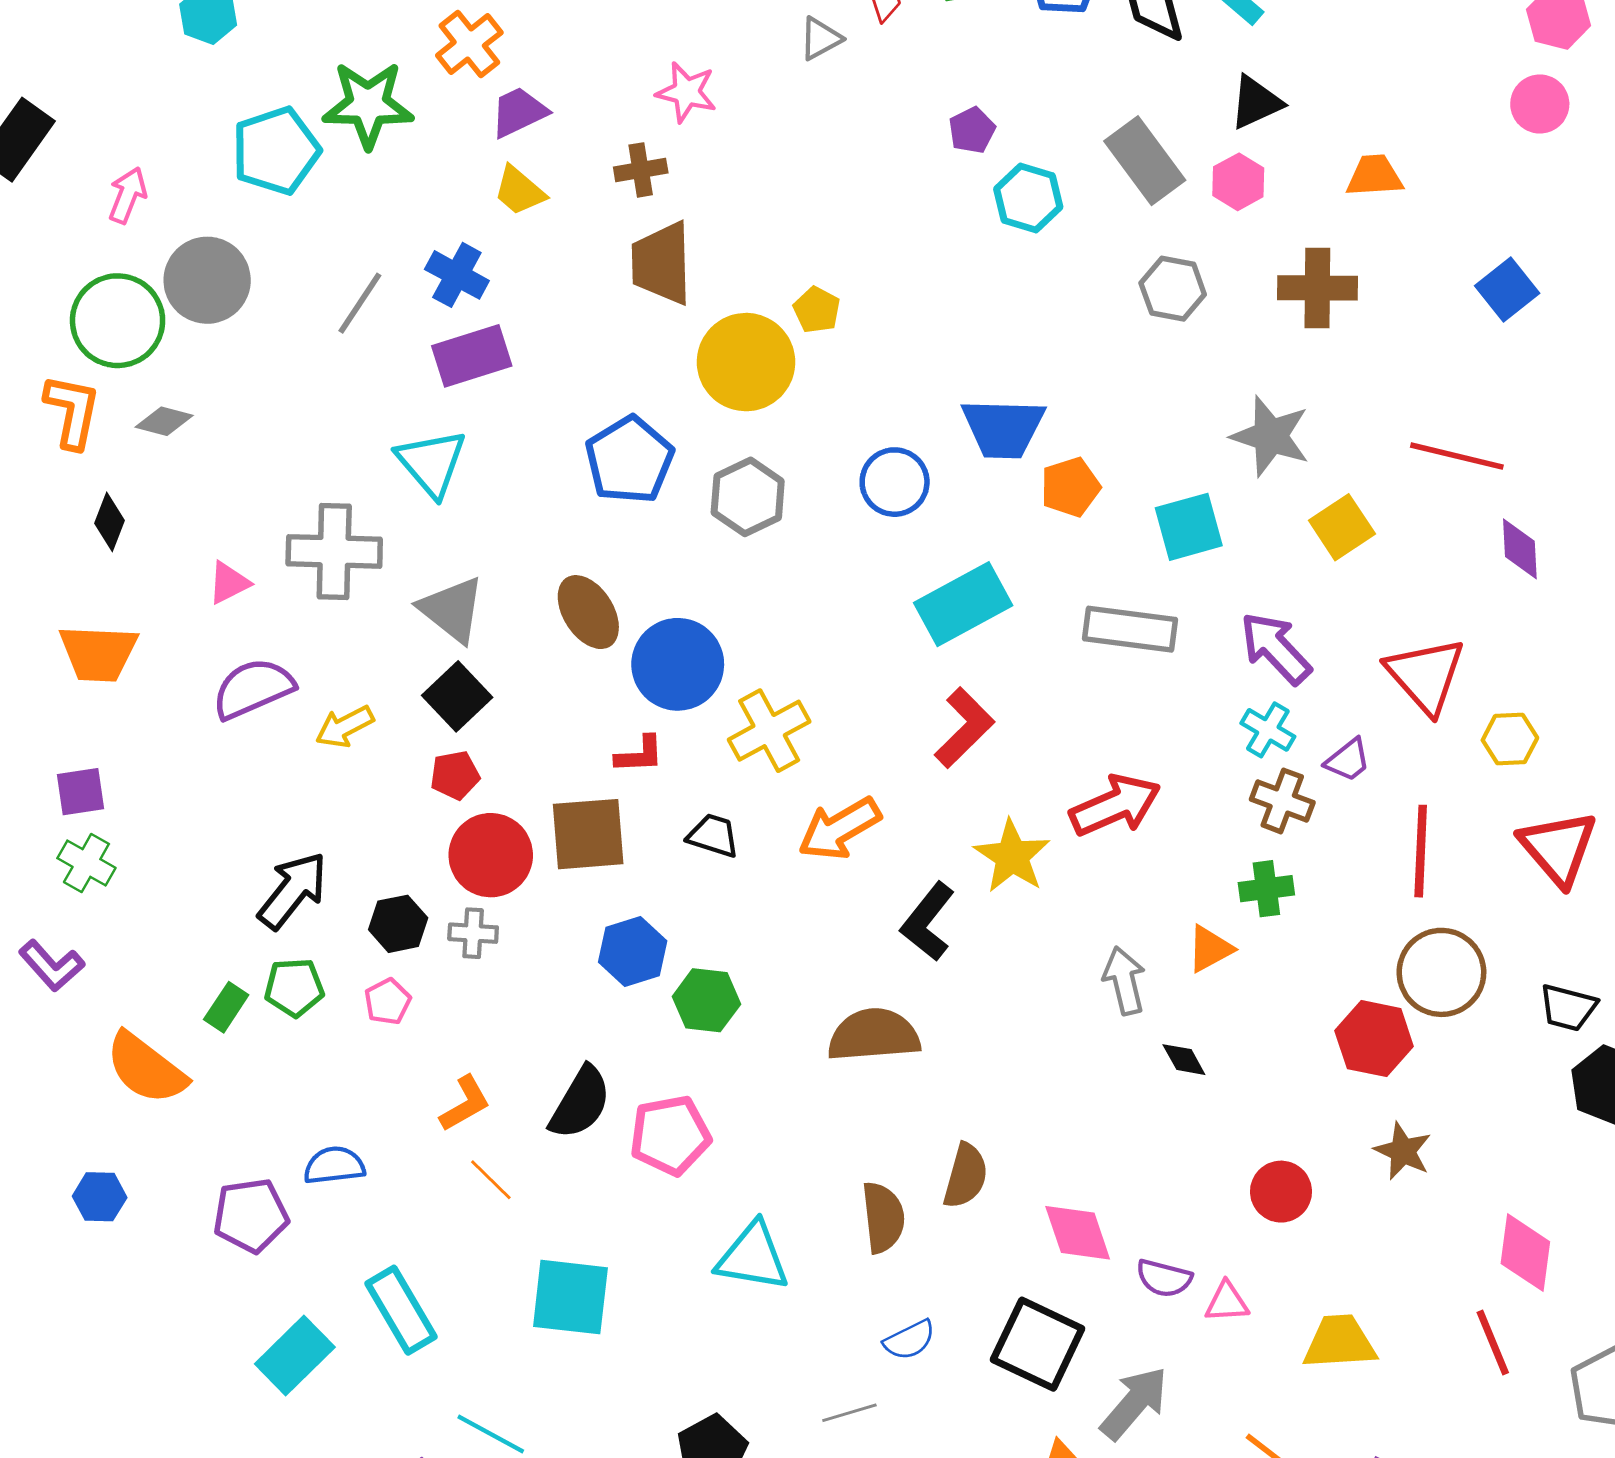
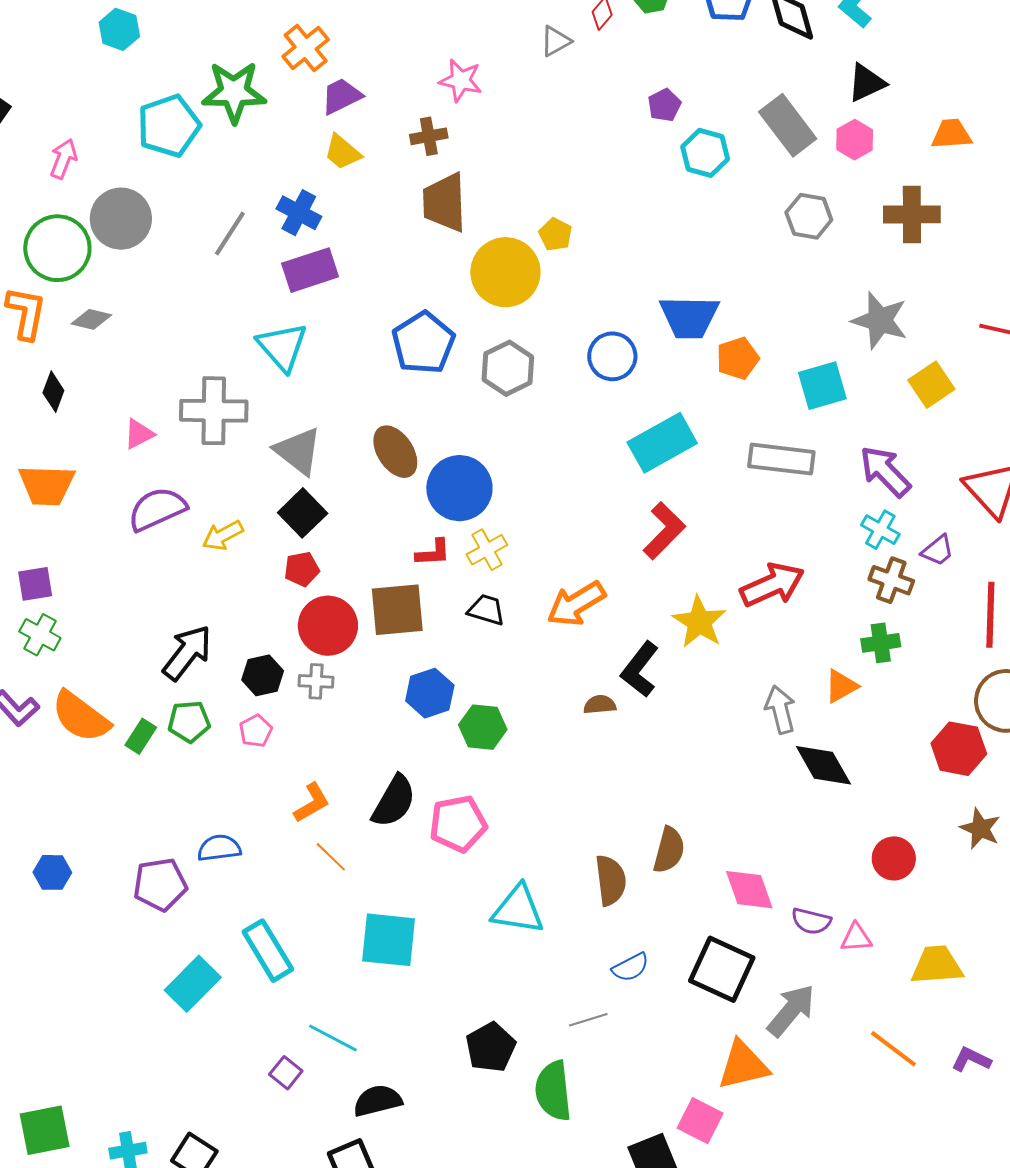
yellow cross: (769, 731) -> (487, 550), moved, size x0.7
brown semicircle: (874, 1035) -> (600, 705), moved, size x0.5
black diamond: (1184, 1060) -> (823, 765), size x1.8
orange semicircle: (146, 1068) -> (81, 717), moved

